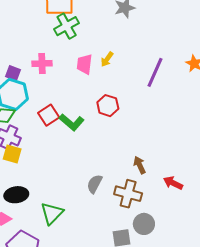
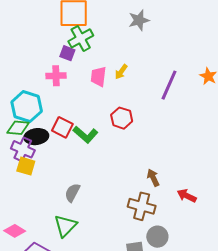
purple square: (13, 73) -> (67, 53), moved
red square: (49, 115) -> (62, 127), turned -30
gray semicircle: (95, 184) -> (72, 193), moved
black ellipse: (16, 195) -> (36, 137), moved

